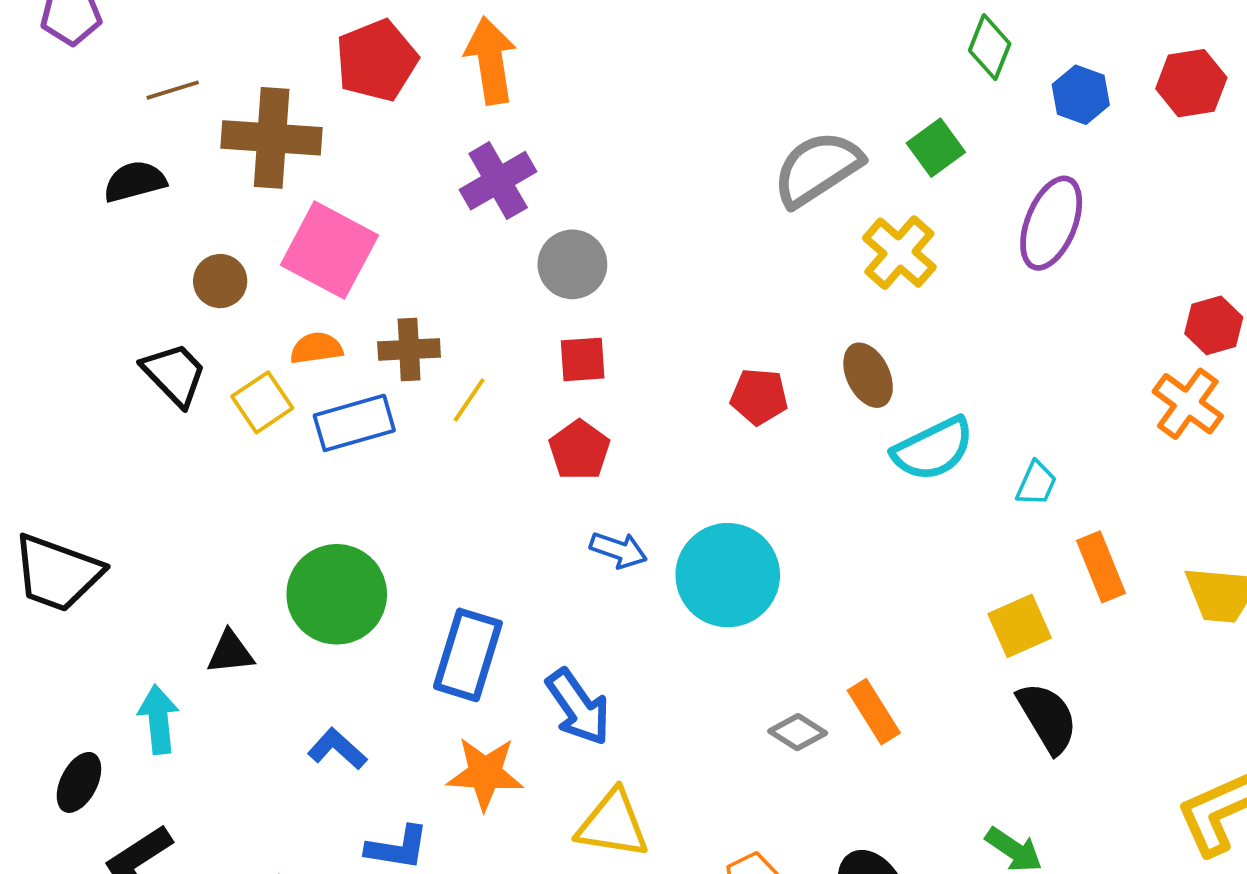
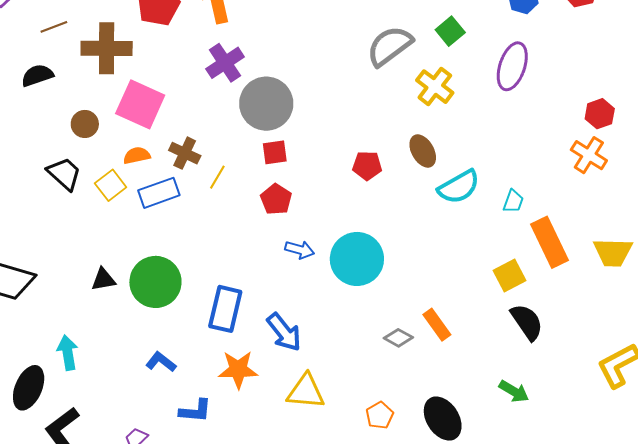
gray circle: (572, 264) -> (266, 104), size x1.5
brown cross: (409, 349) -> (185, 153), turned 32
orange rectangle: (1101, 567) -> (549, 242), size x1.4
black triangle: (230, 652) -> (103, 280), moved
black ellipse: (79, 782) -> (29, 388), size x1.4

